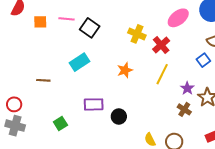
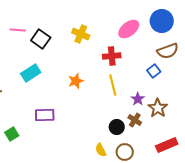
yellow cross: (137, 34) -> (81, 34), moved
red cross: (161, 45) -> (112, 56), turned 36
yellow line: (162, 74) -> (113, 85), turned -40
black circle: (119, 117) -> (117, 127), moved

